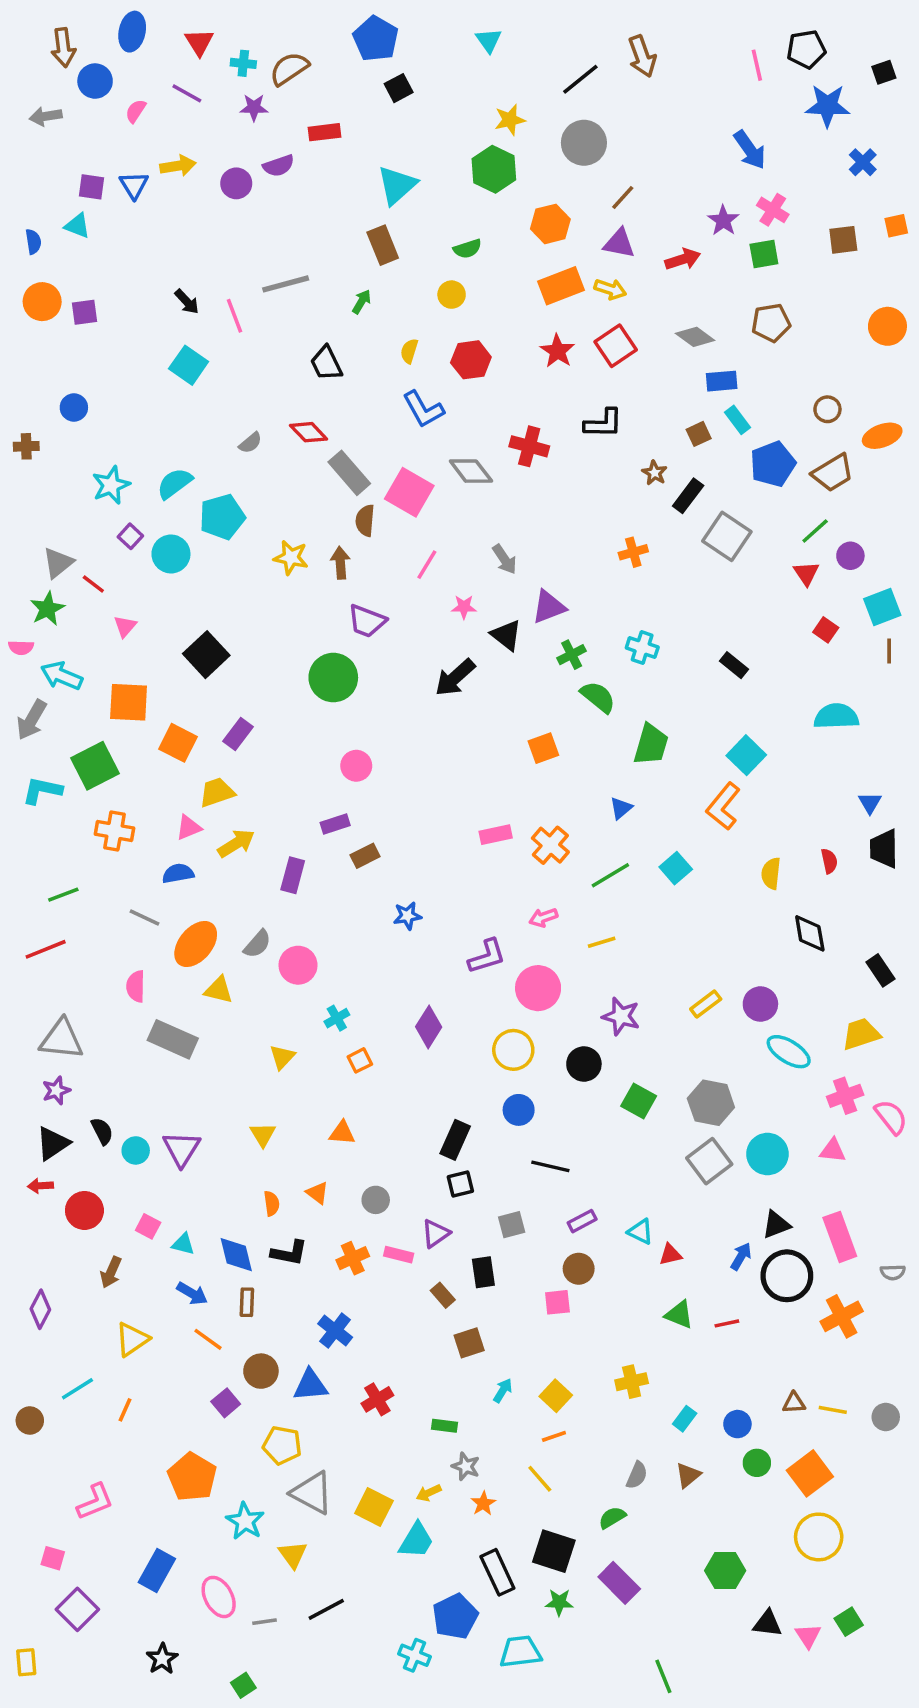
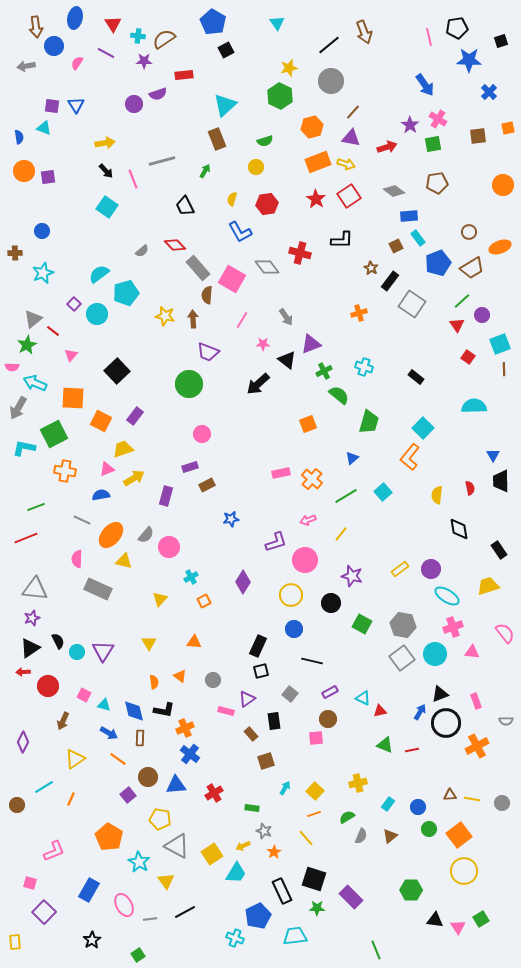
yellow arrow: (178, 166) -> (105, 143), moved
cyan star: (111, 485) -> (43, 273), moved
yellow line: (602, 942) -> (341, 534), turned -35
pink cross: (845, 1096) -> (453, 627), moved
gray square: (512, 1225) -> (290, 694), turned -35
pink rectangle: (840, 1237) -> (476, 701), size x0.6
orange cross: (353, 1258) -> (185, 728), moved
yellow square: (374, 1507) -> (212, 854), turned 30
green semicircle: (612, 1518) -> (347, 817), moved

